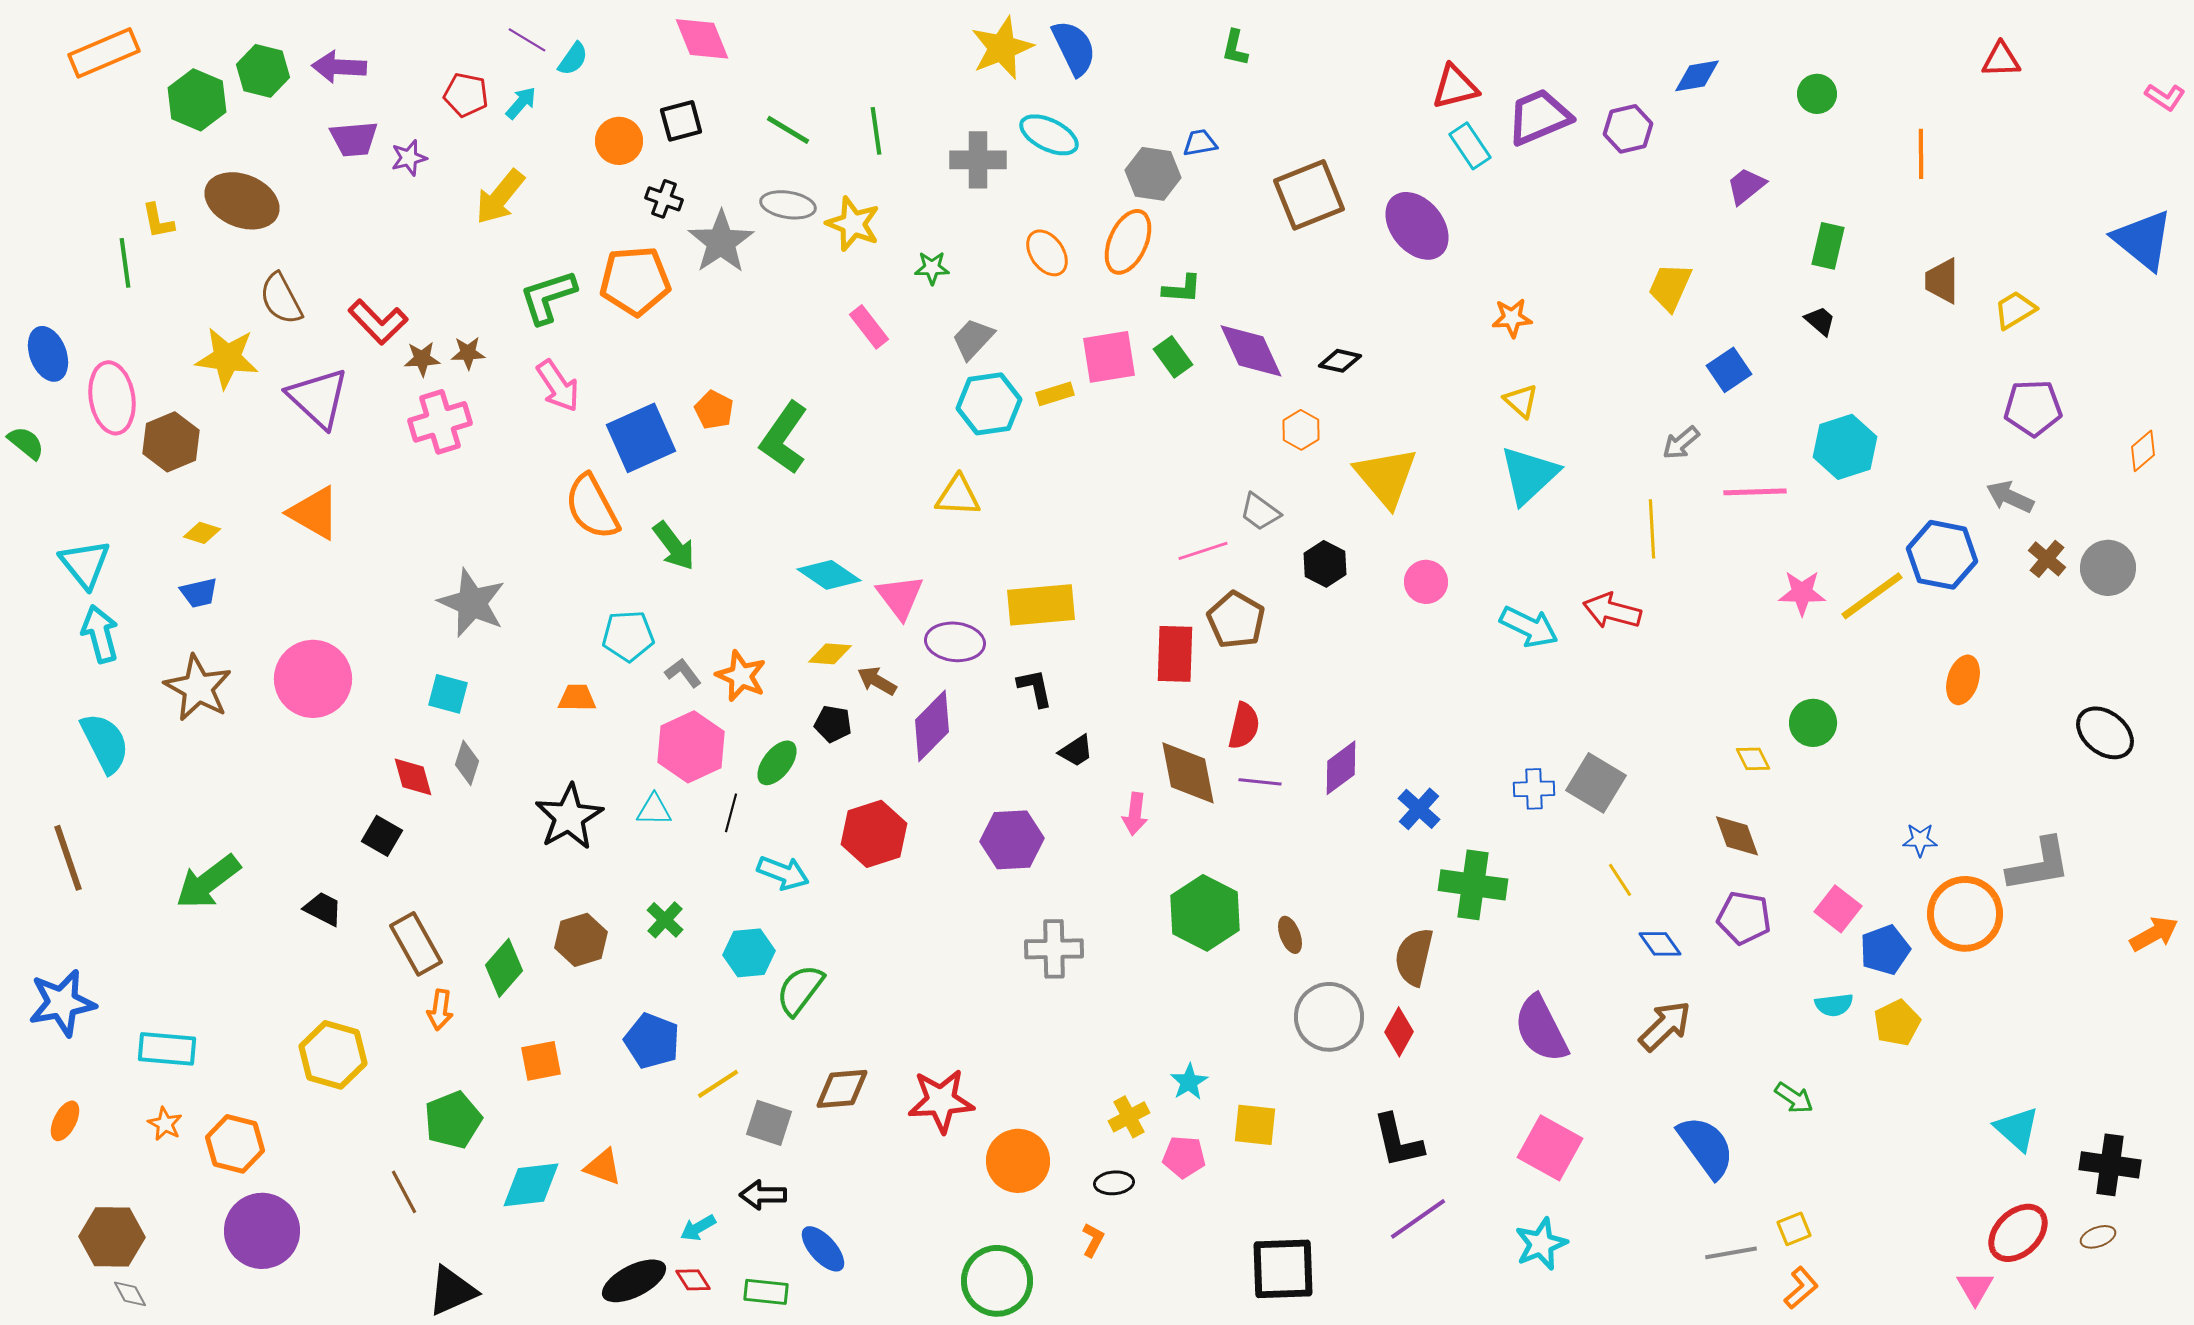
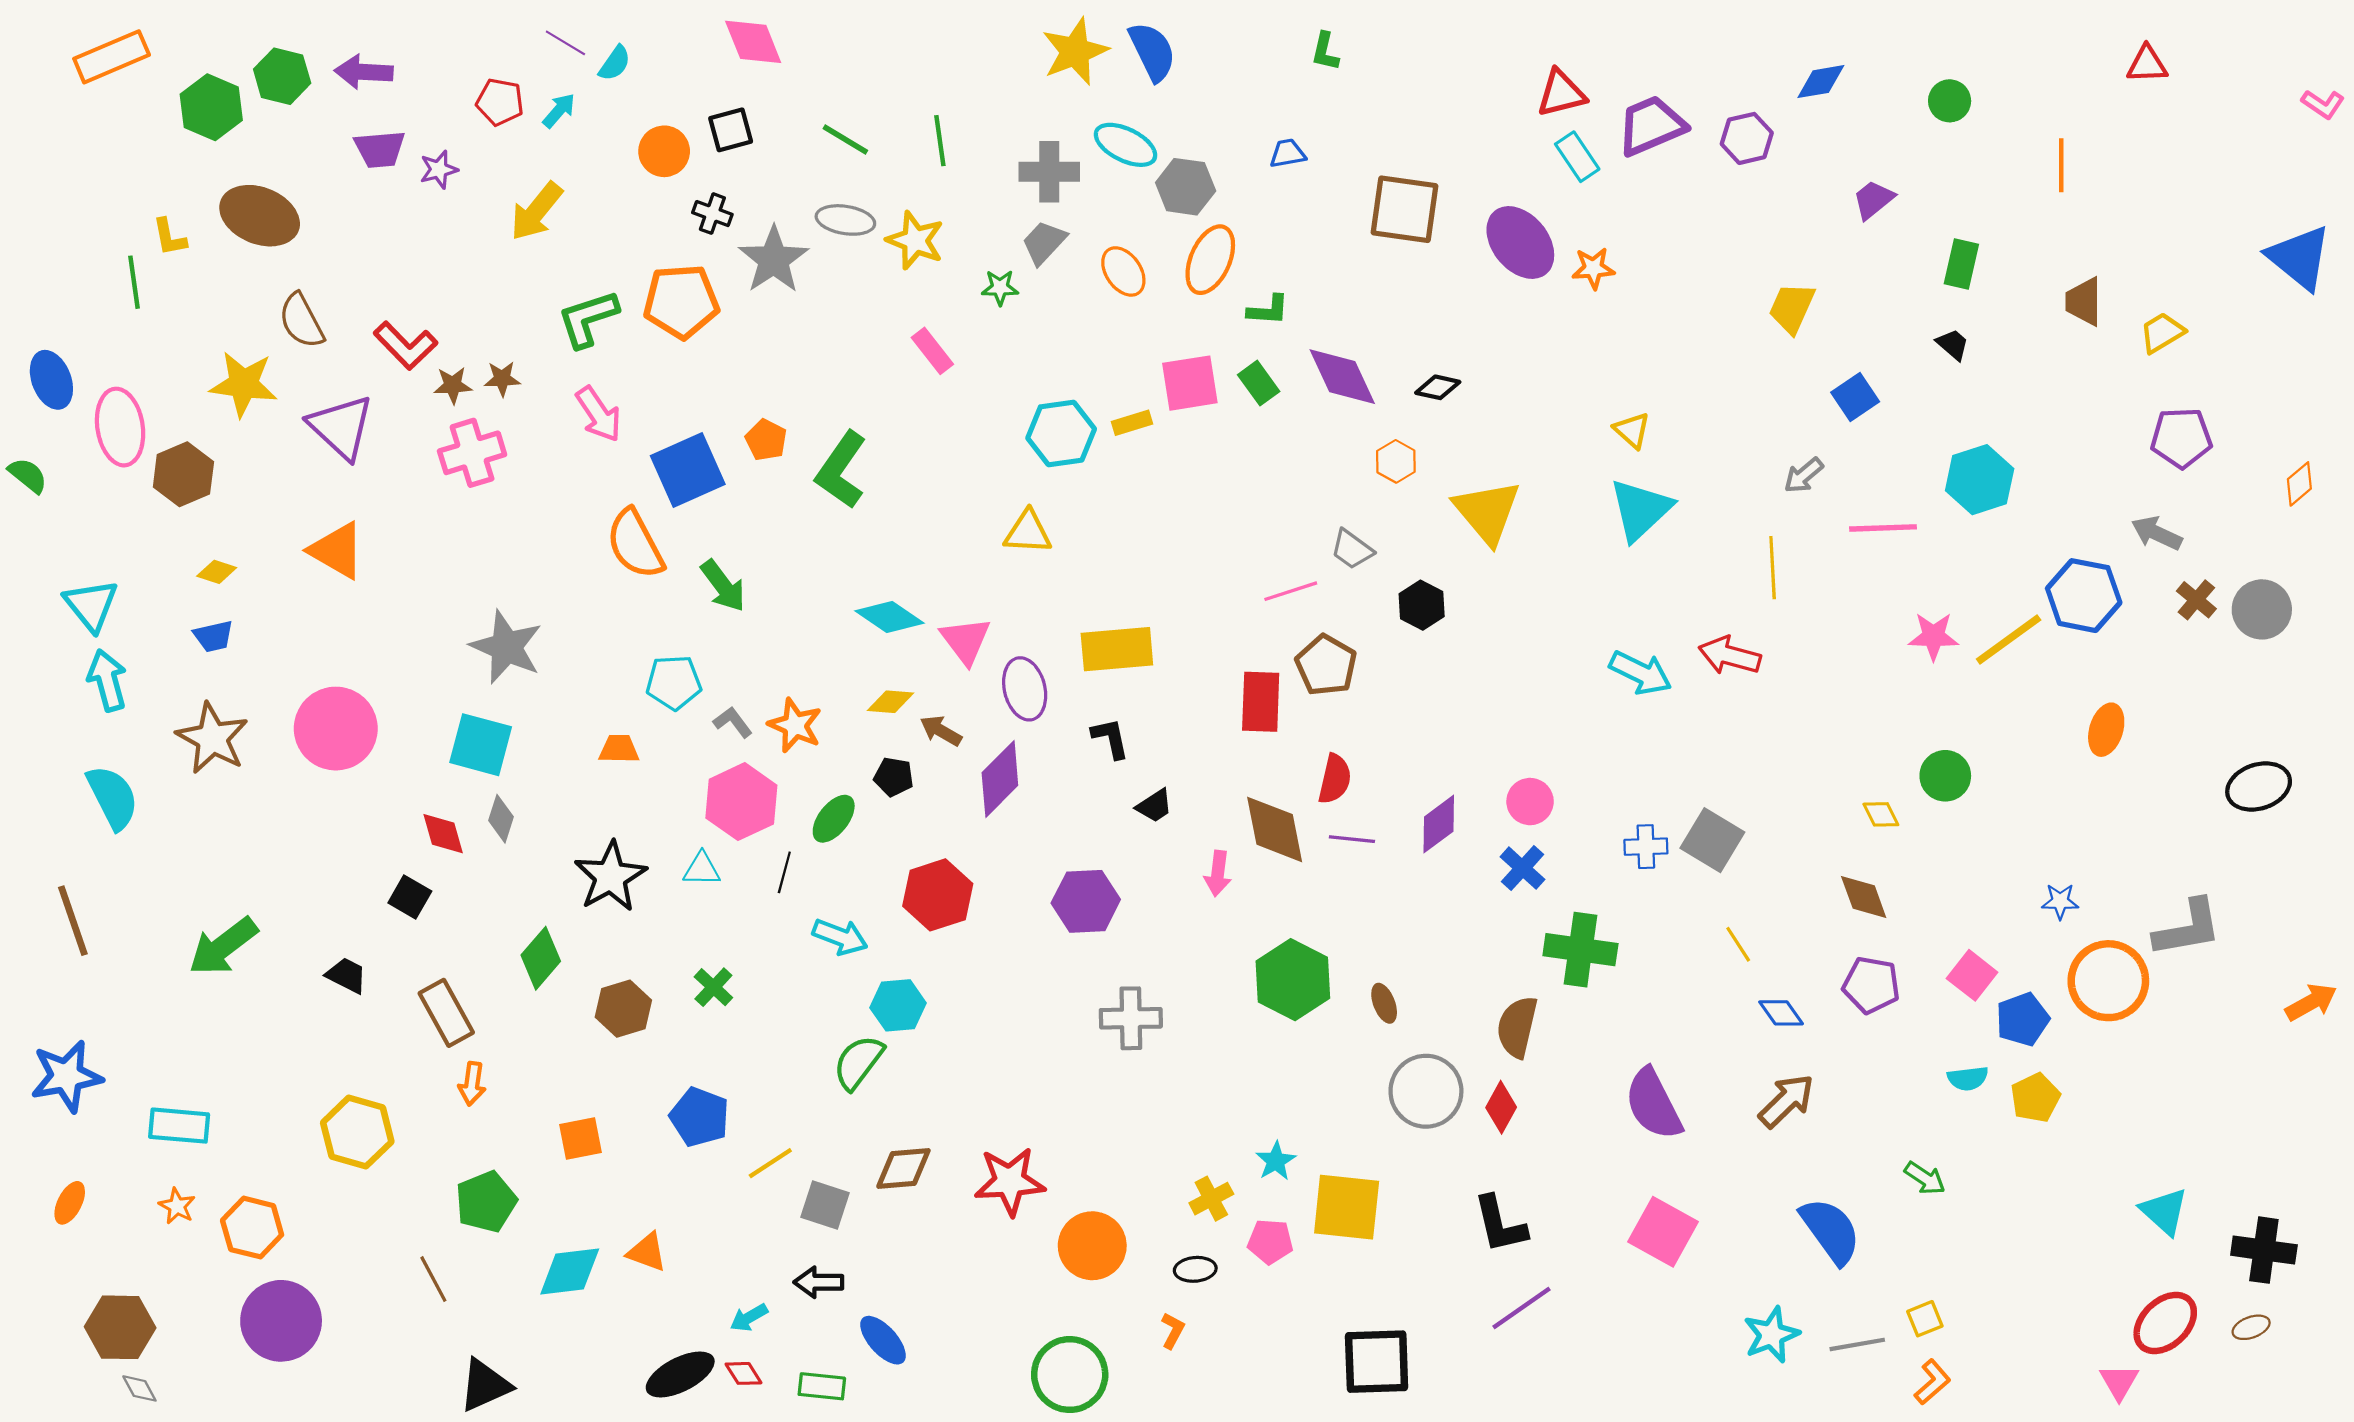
gray hexagon: (1153, 174) -> (1186, 187), moved
brown square: (1309, 195) -> (1404, 209), turned 30
orange star: (1512, 318) -> (1593, 268), moved
gray trapezoid: (973, 339) -> (1044, 242), moved
pink circle: (1426, 582) -> (1530, 802), moved
purple ellipse: (955, 642) -> (1025, 689), turned 70
cyan square: (448, 694) -> (481, 745), size x1.5
black ellipse: (2105, 733) -> (2259, 787), turned -56
cyan hexagon: (749, 953) -> (898, 1005), moved
green diamond: (504, 968) -> (541, 958), moved
yellow square: (1255, 1125) -> (1347, 1207), size x1.5
cyan star: (1541, 1244) -> (1771, 1335), moved

